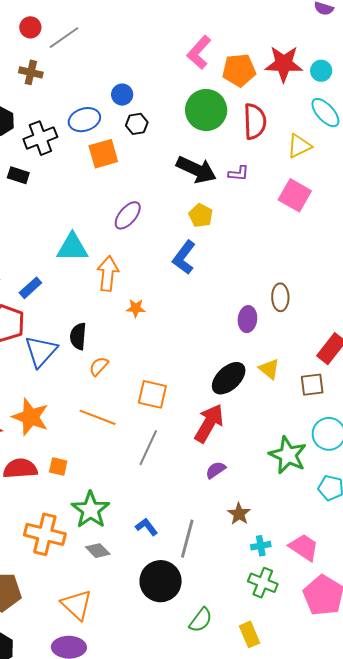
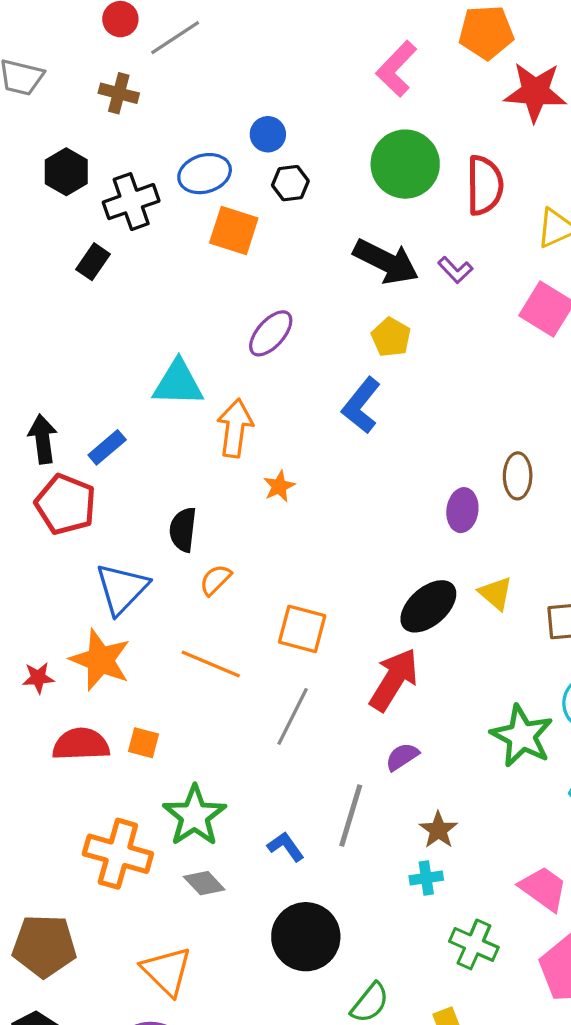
orange pentagon: (239, 70) -> (486, 32), moved
orange square: (103, 154) -> (234, 231), turned 32
purple L-shape: (239, 173) -> (455, 270), turned 40
black rectangle: (18, 175) -> (93, 262), turned -75
orange star: (136, 308) -> (279, 486), turned -30
blue triangle: (41, 351) -> (122, 589), moved
gray line: (187, 539) -> (351, 816), moved
cyan cross: (261, 546) -> (426, 878), moved

